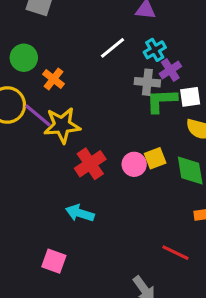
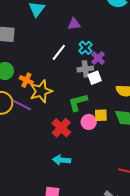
white square: (190, 97) -> (95, 78), moved
green L-shape: (161, 101) -> (78, 102), moved
yellow star: (62, 125) -> (41, 91), moved
yellow square: (155, 158) -> (101, 115), turned 32

